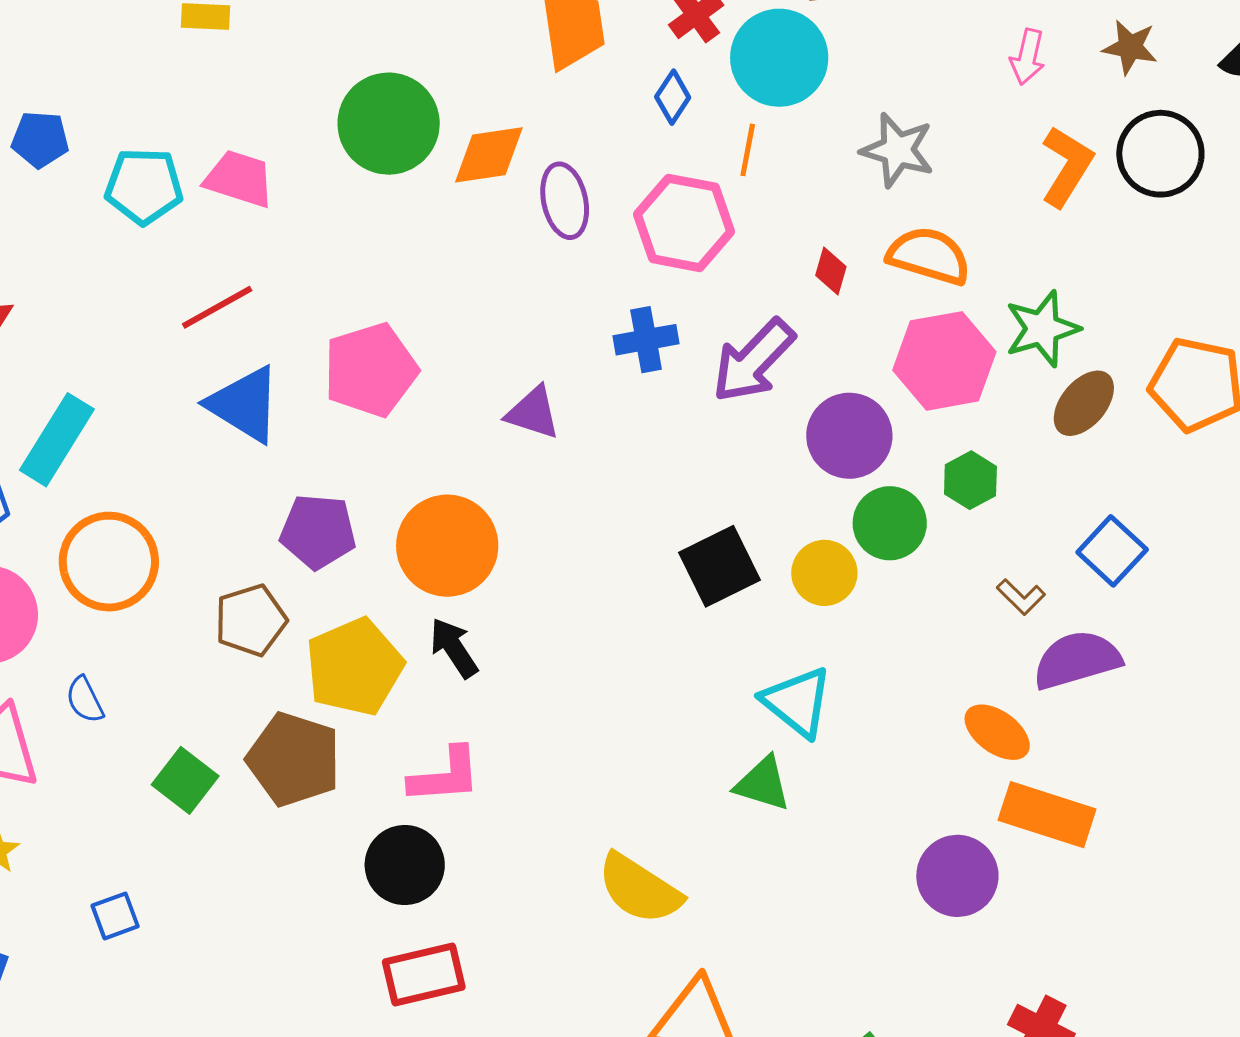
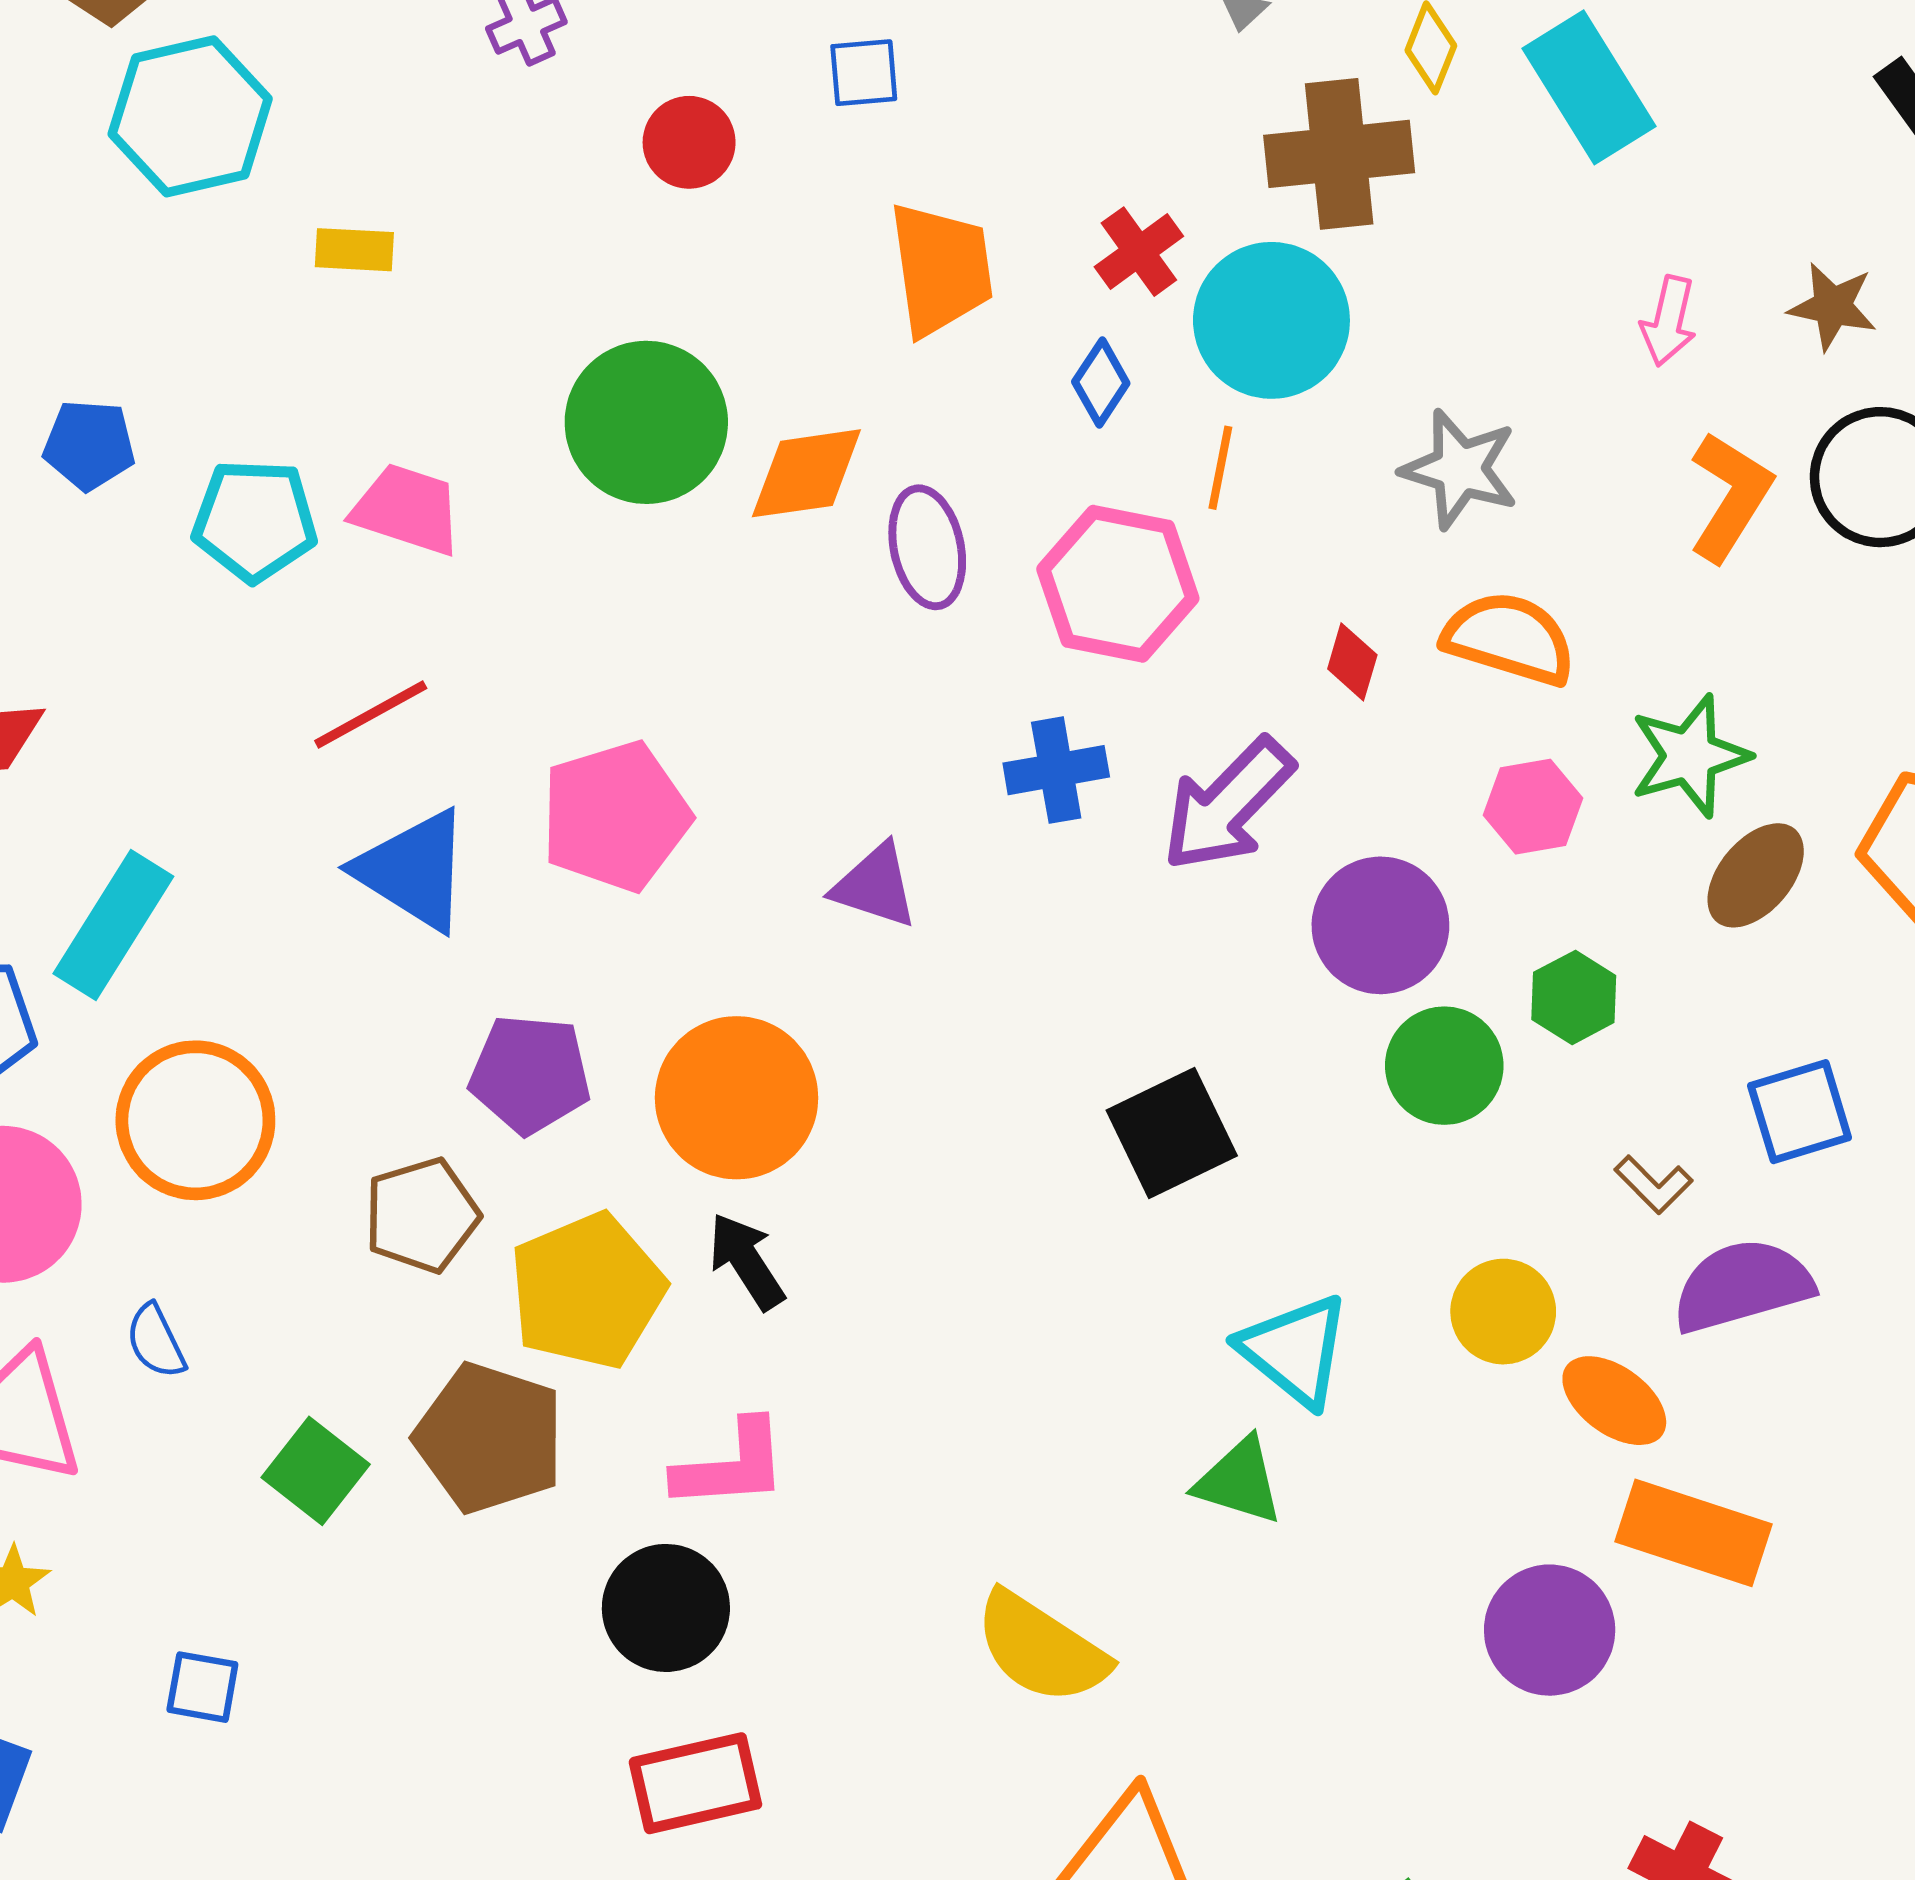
pink hexagon: (944, 361) -> (1533, 807), size x0.6
blue square: (1112, 551) -> (1800, 1112), turned 30
yellow circle: (824, 573) -> (1503, 1312), moved
blue square: (115, 916) -> (202, 1687), turned 30

